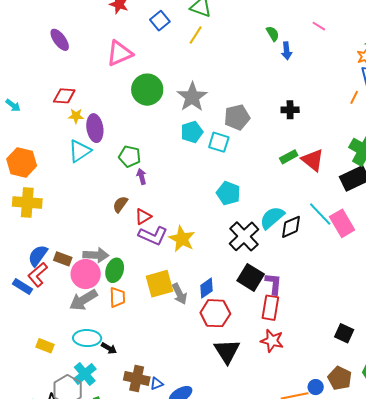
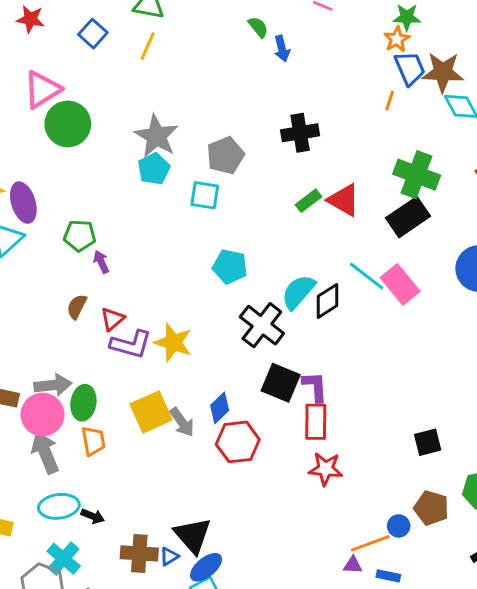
green circle: (147, 90) -> (68, 124), moved
black cross: (290, 110) -> (300, 133), size x1.4
cyan pentagon: (192, 132) -> (154, 169), moved
gray arrow: (83, 300) -> (45, 452), turned 108
black square: (344, 333) -> (428, 442), turned -30
black triangle: (227, 351) -> (193, 535), moved

